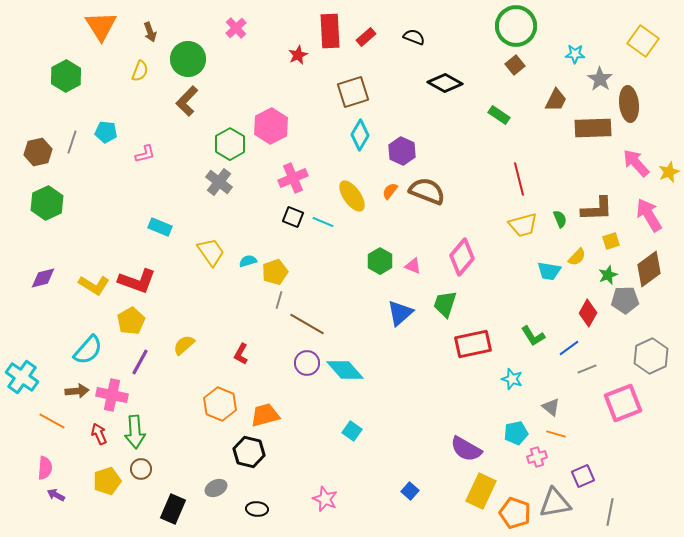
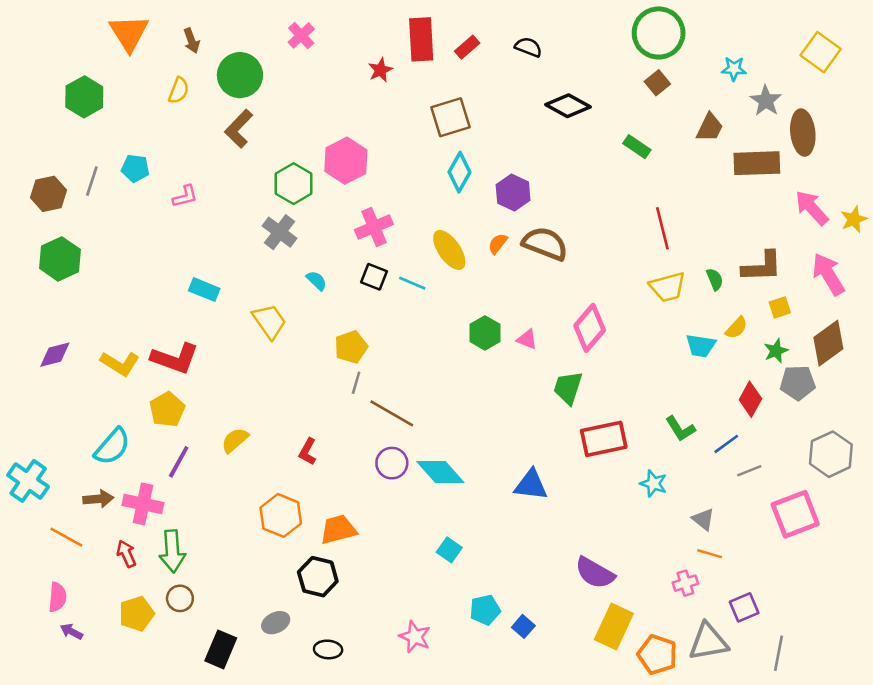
cyan semicircle: (248, 261) -> (317, 281), moved, turned 60
blue triangle: (400, 313) -> (531, 485), moved, turned 48
cyan pentagon: (516, 433) -> (485, 610), moved

